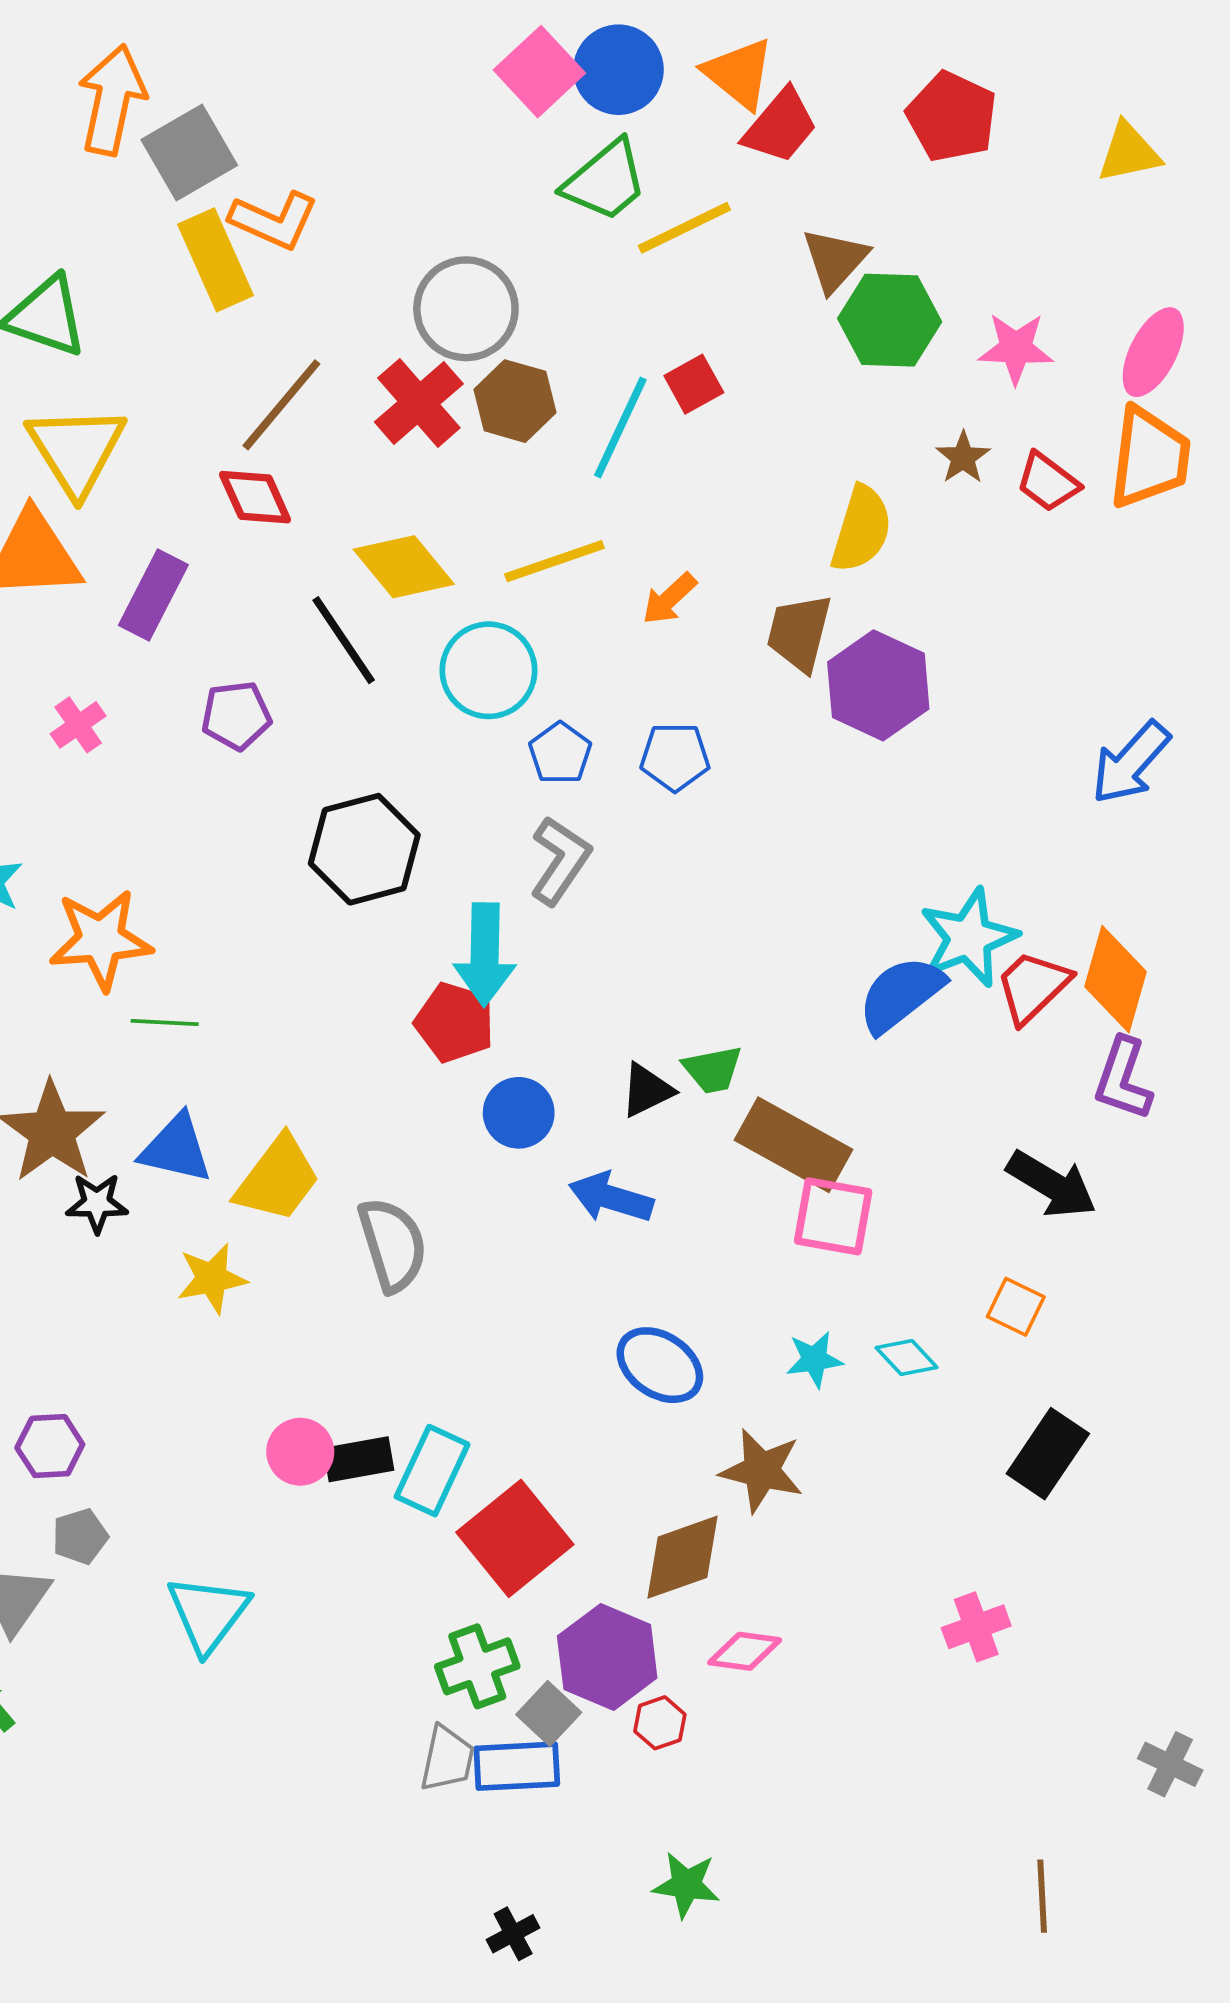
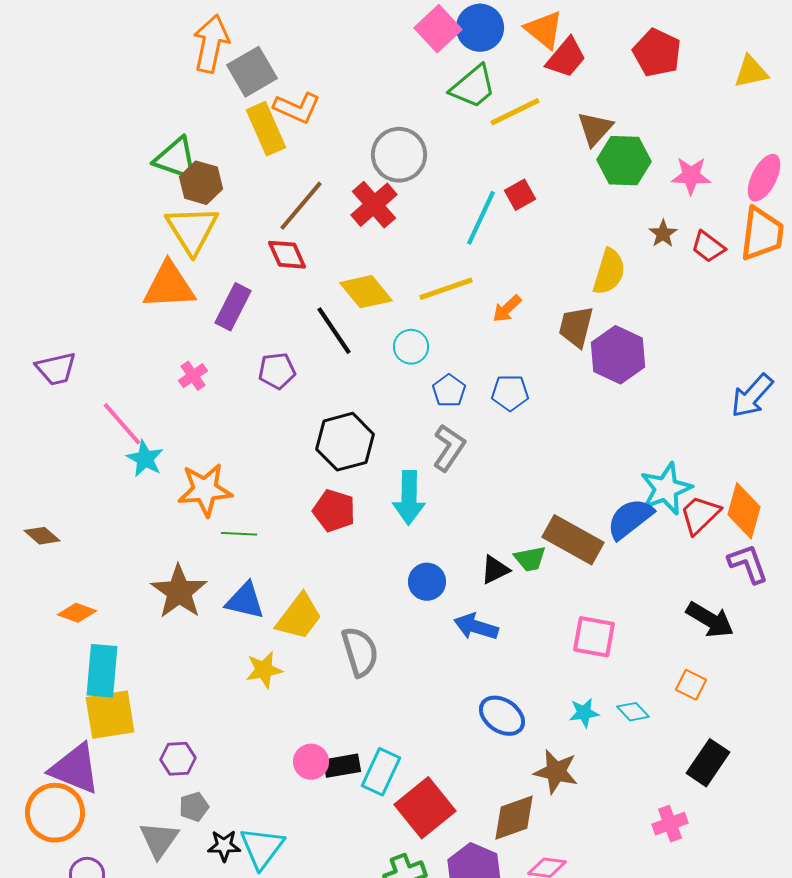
brown hexagon: (515, 401) -> (201, 183), moved
cyan circle: (489, 670) -> (411, 347), size x0.7
red pentagon: (455, 1022) -> (334, 511), moved
purple L-shape: (1123, 1079) -> (748, 564), turned 141
brown rectangle: (794, 1145) -> (573, 540), moved
black star: (97, 1203) -> (224, 846), moved
pink cross: (976, 1627) -> (670, 824), moved

